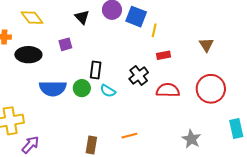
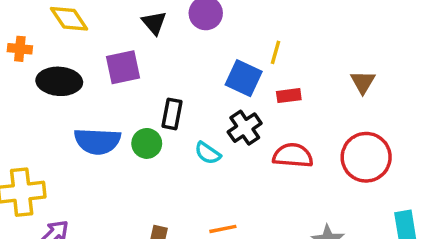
blue square: (136, 17) -> (244, 78), moved
purple square: (65, 44) -> (123, 67), size x1.5
cyan semicircle: (108, 91) -> (208, 153), moved

